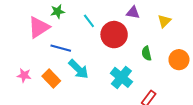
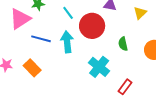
cyan arrow: (78, 69) -> (67, 42), moved, turned -140

